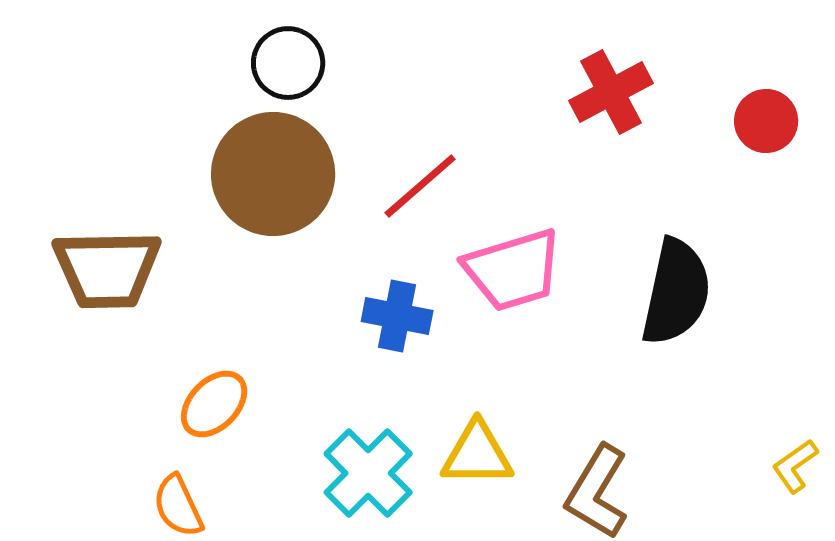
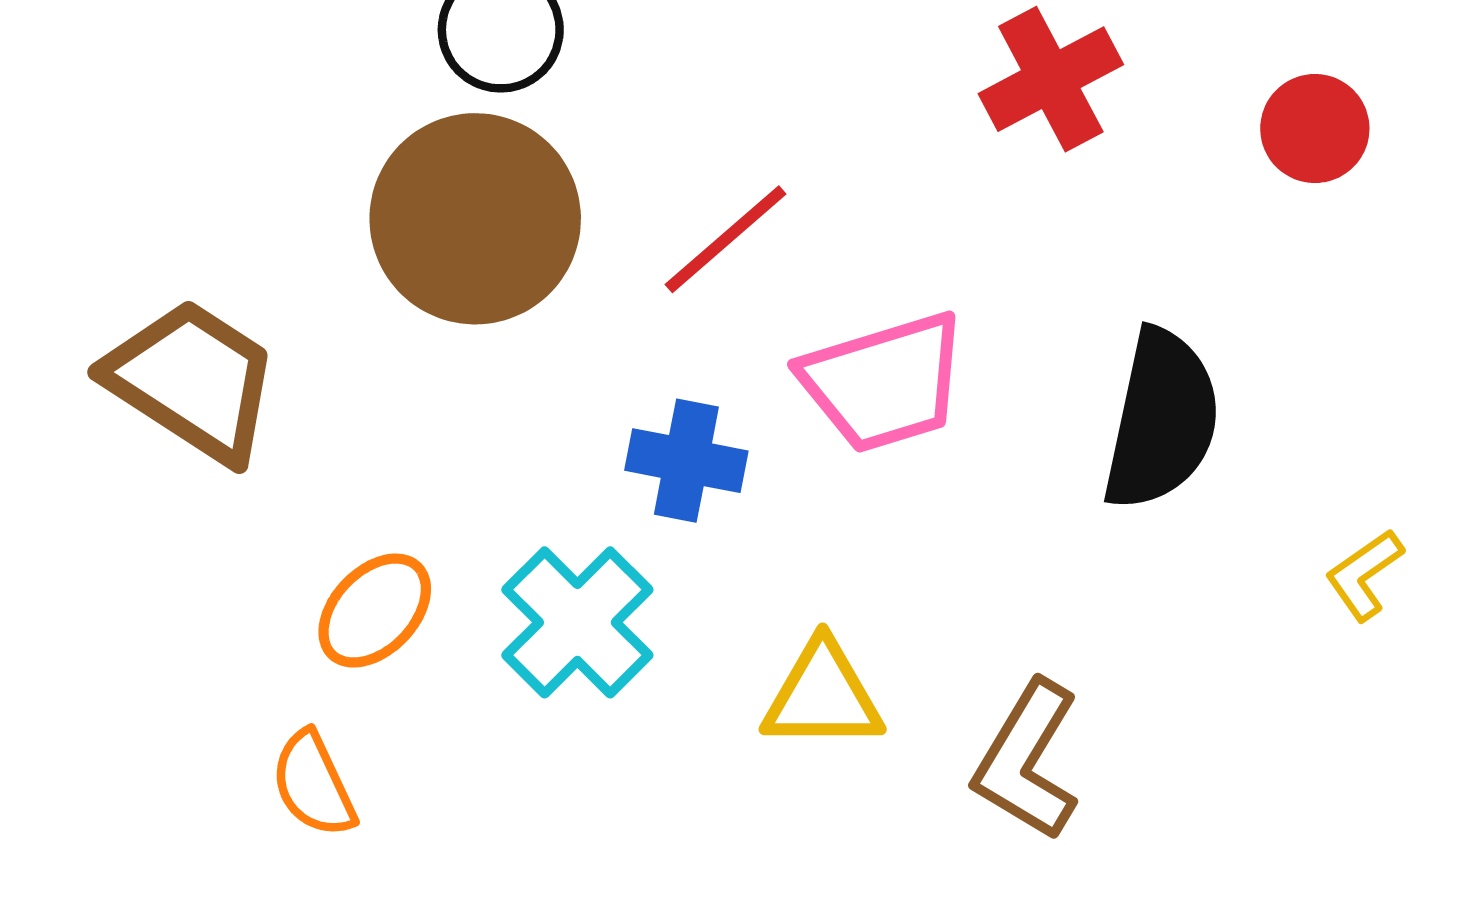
brown trapezoid: (107, 269) -> (192, 381), turned -146
yellow L-shape: (795, 466) -> (1364, 575), moved
cyan cross: (368, 473) -> (577, 622), moved

